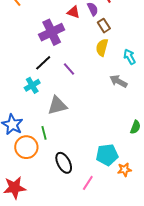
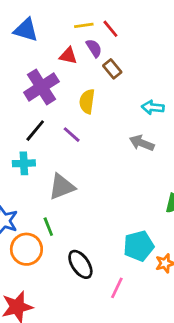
yellow semicircle: (102, 47) -> (87, 101), moved
cyan arrow: (130, 57) -> (153, 107), turned -49
cyan cross: (32, 85) -> (24, 163), turned 35

